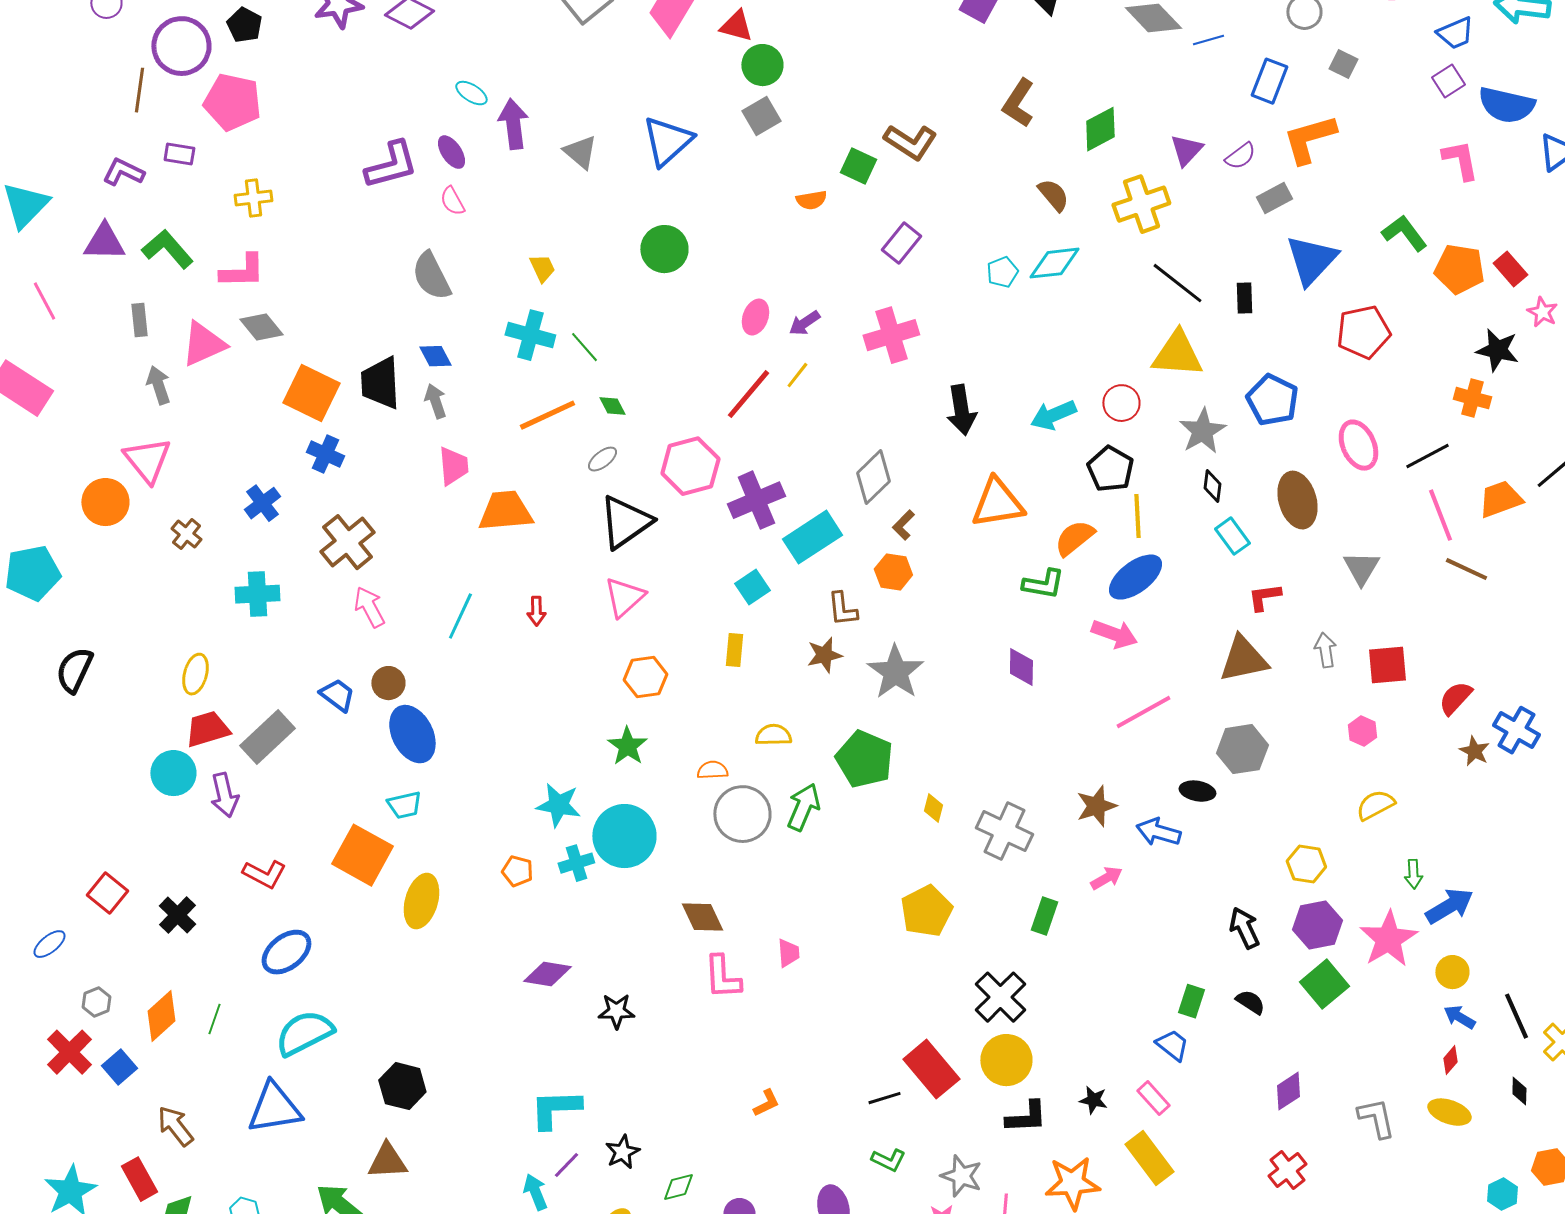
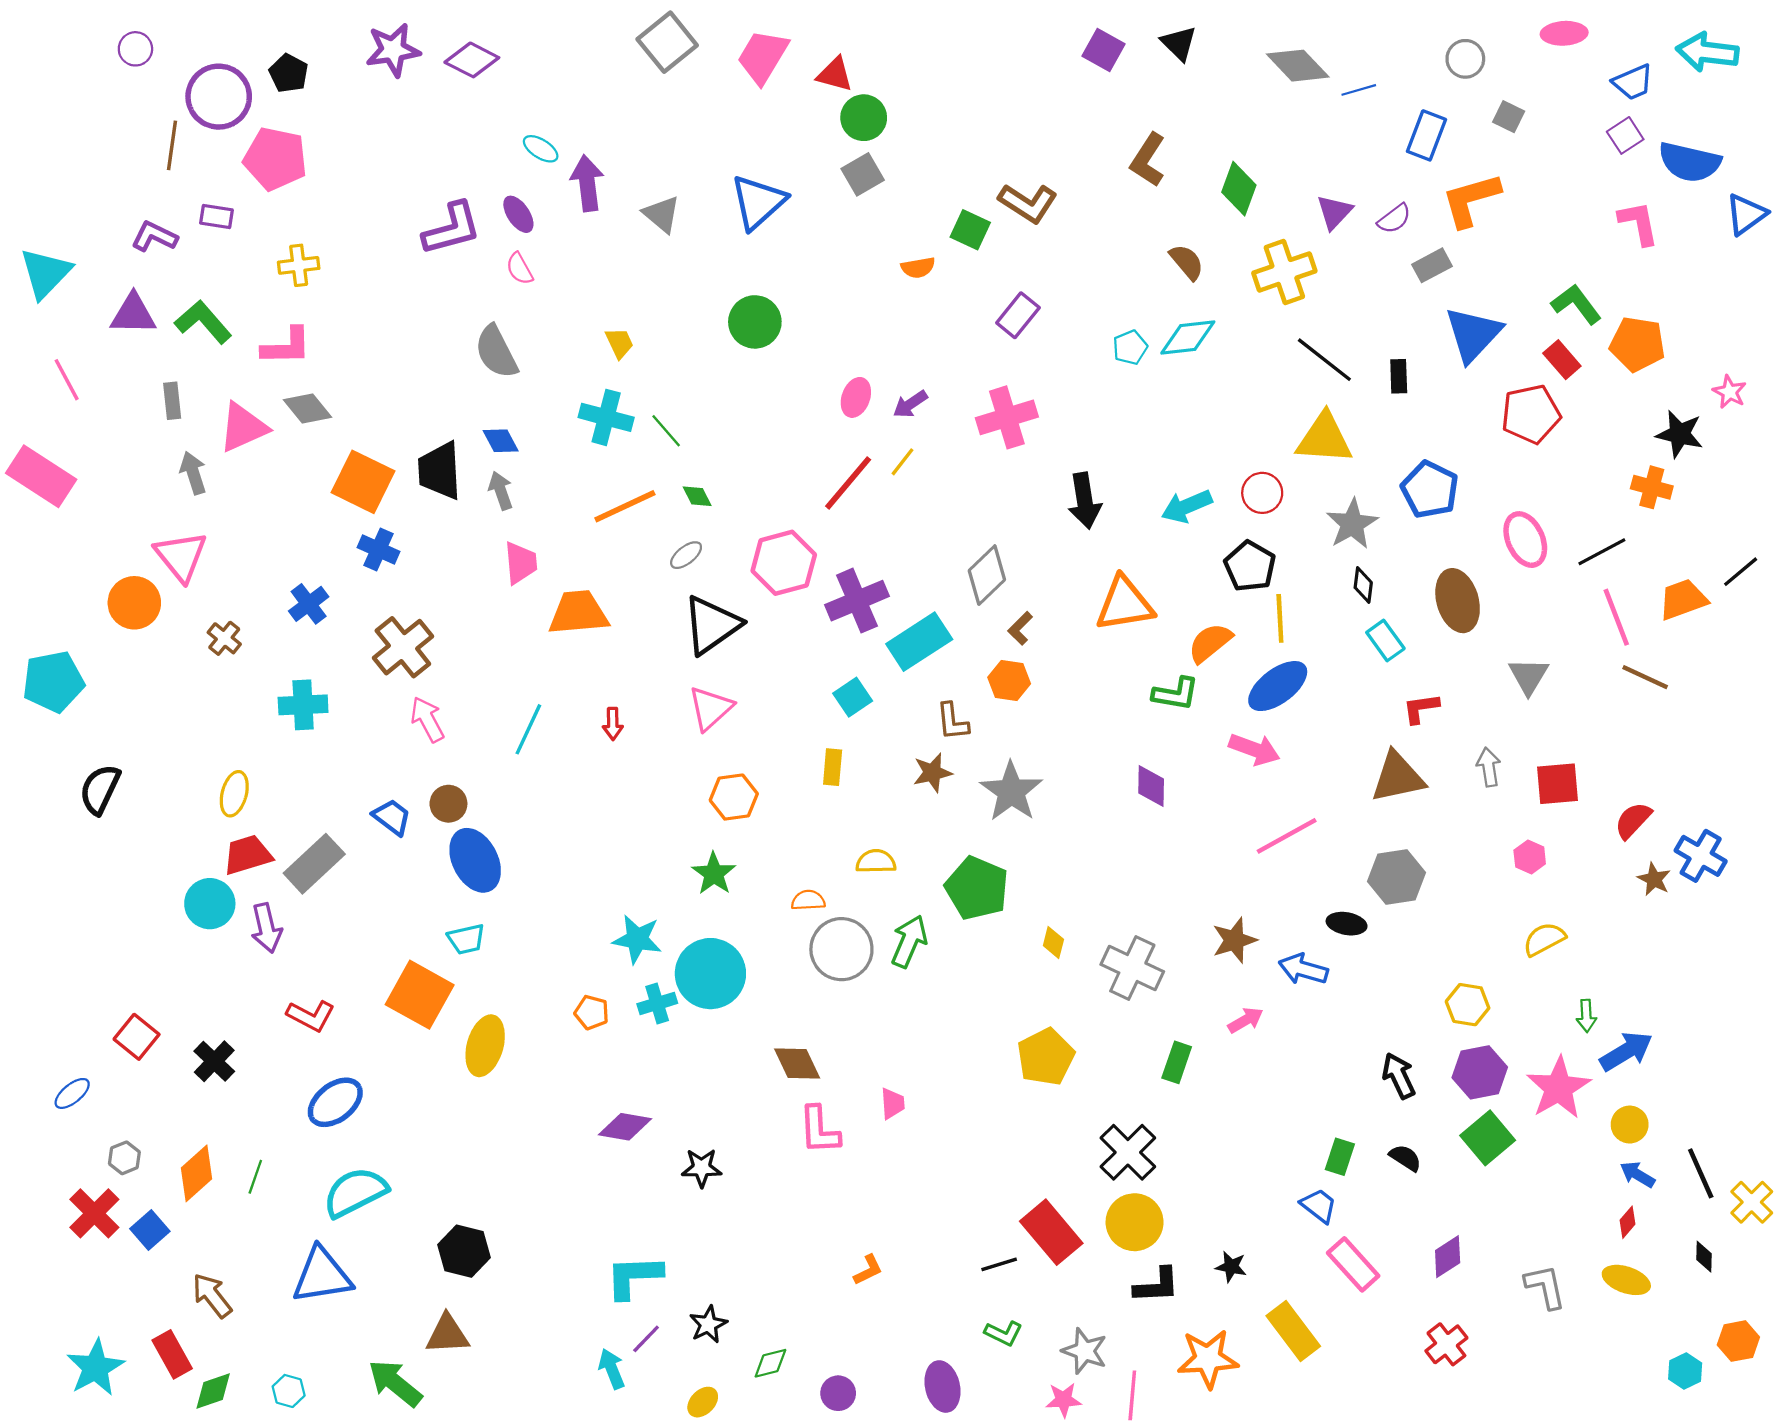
green diamond: (1100, 129) -> (1239, 189), turned -42
red rectangle: (1510, 269) -> (1562, 360), moved
pink rectangle: (1153, 1098) -> (1353, 1264), moved, size x1.4

